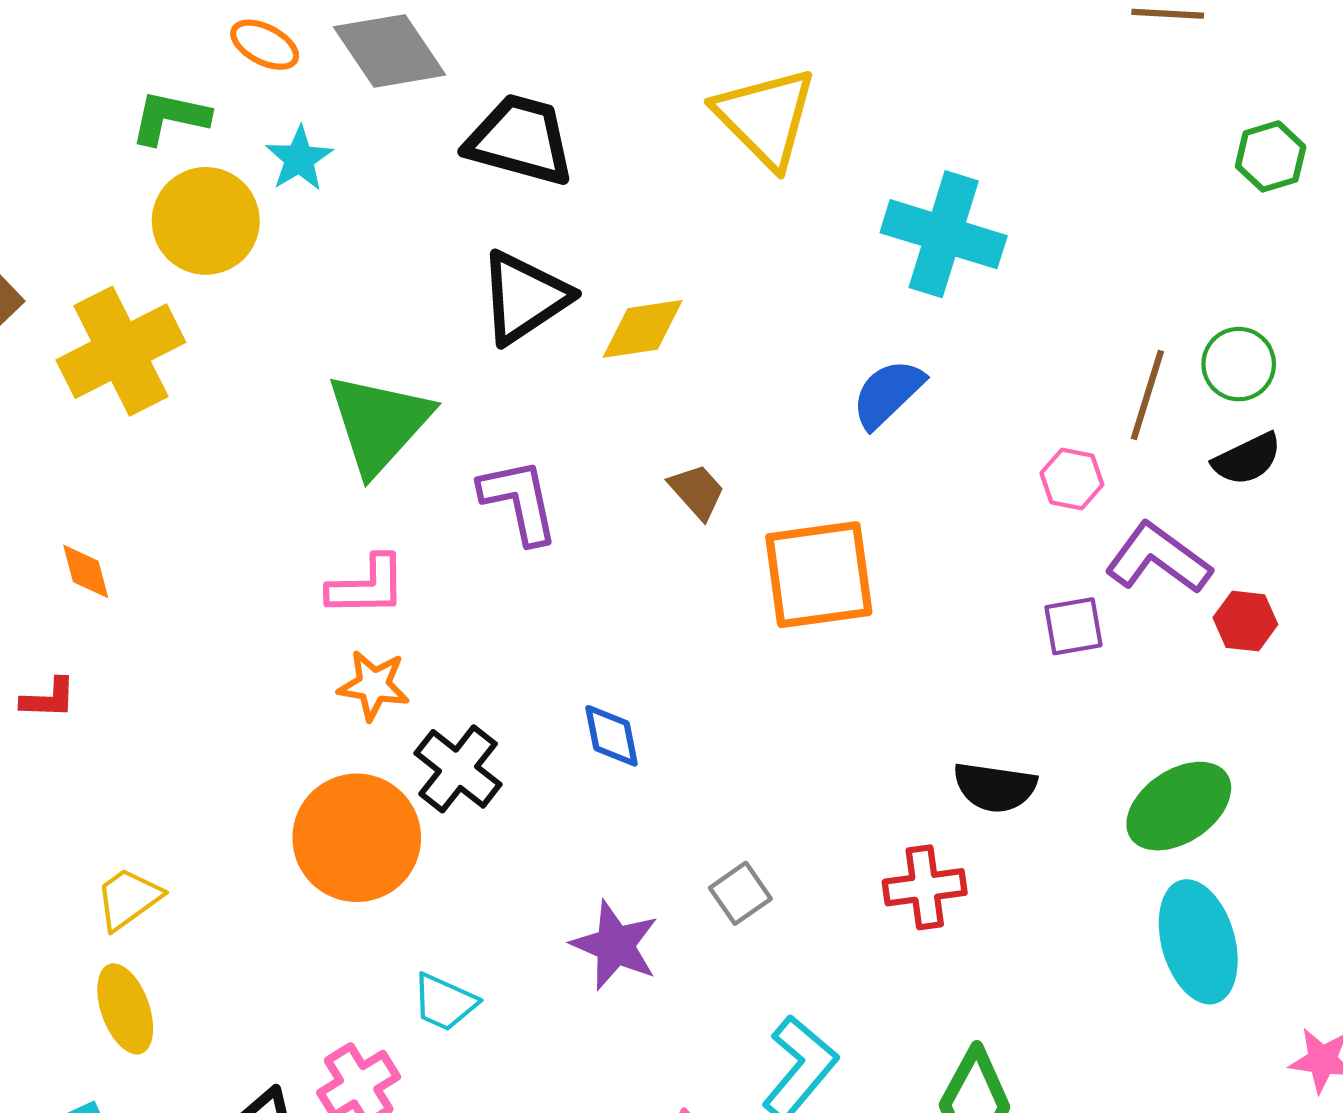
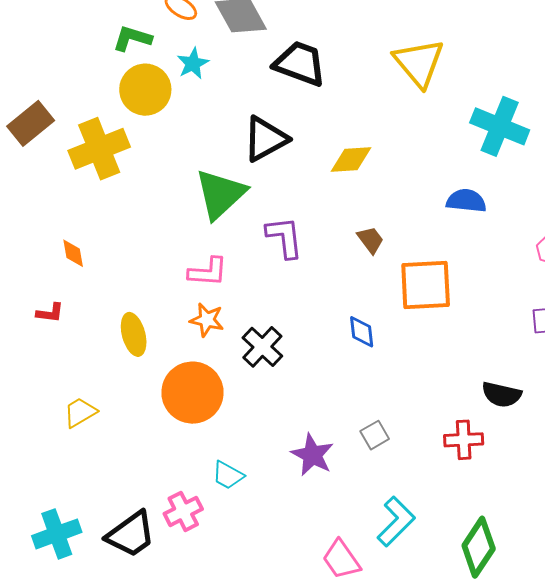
black triangle: (524, 297) -> (265, 139), moved
blue semicircle: (888, 394) -> (466, 201), turned 45
blue diamond: (612, 736) -> (362, 332), moved
black cross: (458, 769) -> (262, 347), moved
yellow ellipse: (125, 1009) -> (134, 334), moved

